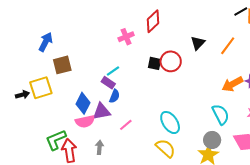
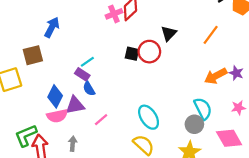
pink cross: (126, 37) -> (114, 14), moved
blue arrow: (46, 42) -> (52, 27), moved
black triangle: (198, 43) -> (169, 33), moved
blue semicircle: (115, 96) -> (89, 89), turned 128
gray circle: (212, 140) -> (194, 124), moved

